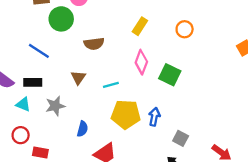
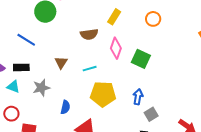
brown semicircle: (94, 44) -> (89, 34), moved
blue arrow: (154, 117) -> (138, 97), moved
gray square: (181, 138) -> (151, 114), turned 32

